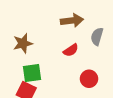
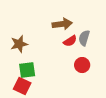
red semicircle: (71, 50) -> (70, 41), moved
red circle: (89, 79) -> (82, 65), moved

